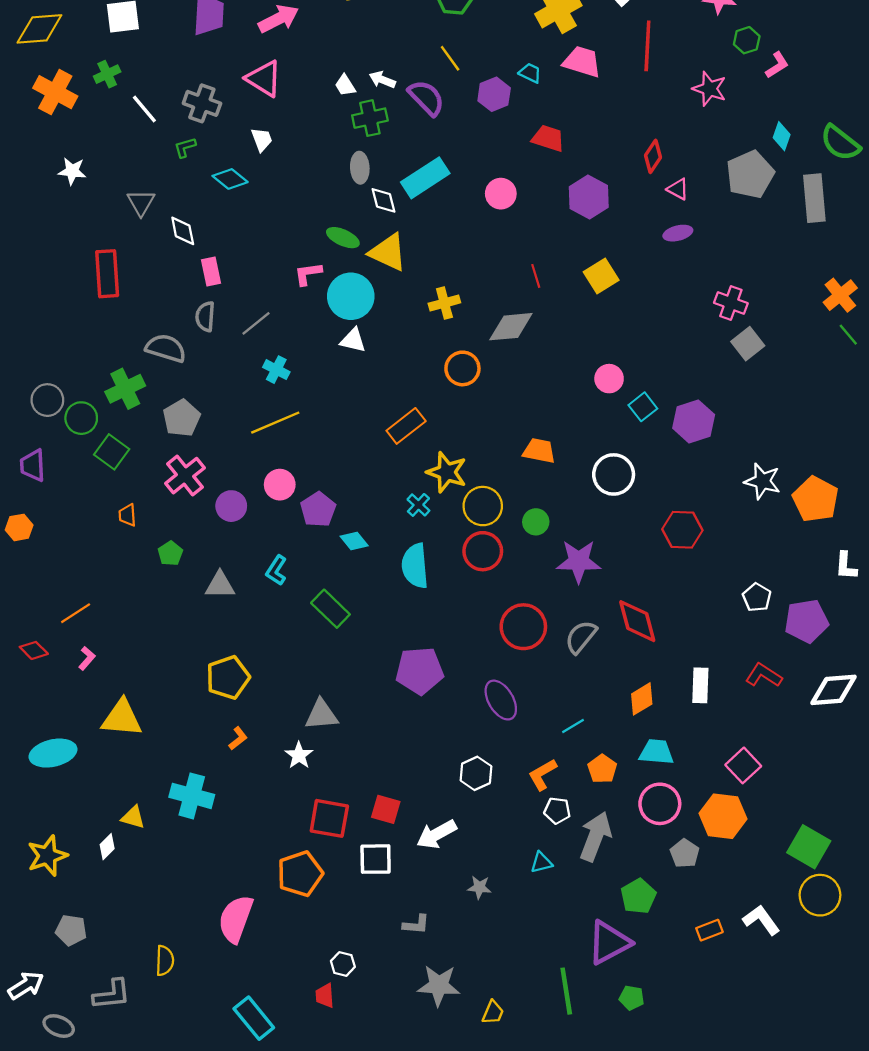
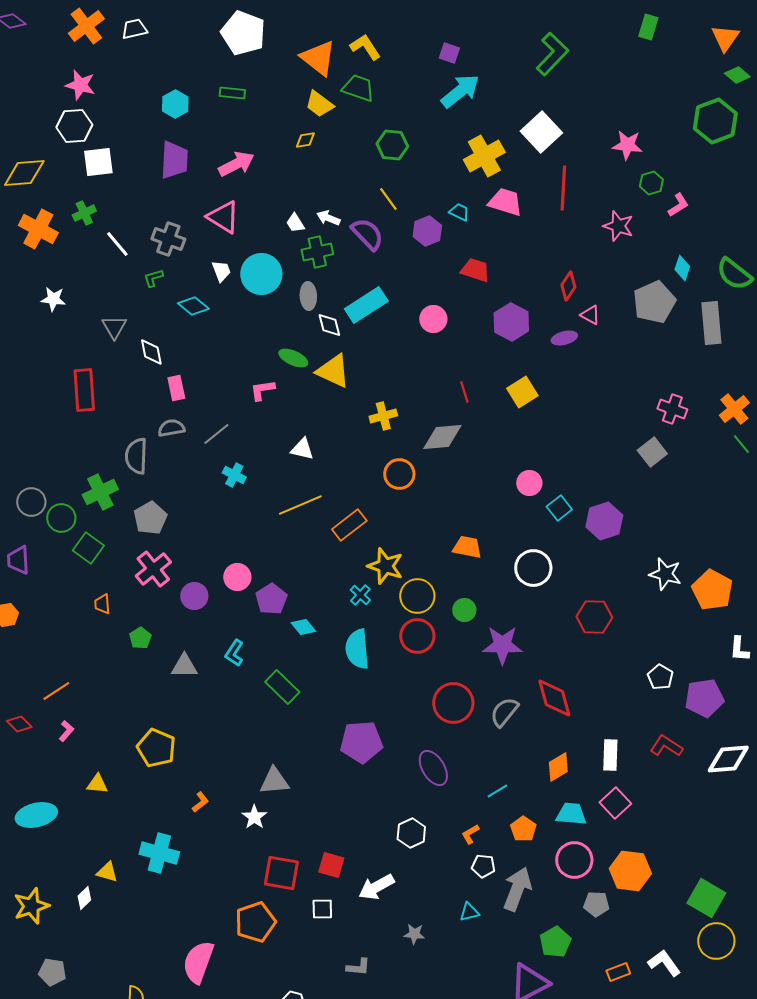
purple ellipse: (678, 233) -> (564, 338), moved
cyan circle: (351, 296) -> (261, 274), moved
pink cross: (731, 303) -> (672, 409), moved
gray semicircle: (205, 317) -> (171, 428), turned 76
gray semicircle: (166, 348) -> (136, 456), turned -105
yellow line: (275, 423) -> (300, 505), moved
yellow pentagon: (228, 677) -> (156, 748), moved, turned -30
yellow triangle: (122, 718) -> (97, 784), size x0.6
pink square: (743, 765) -> (615, 803), moved
orange L-shape: (543, 774) -> (470, 834), size x0.7
gray pentagon: (685, 853) -> (596, 904), turned -30
white square: (376, 859) -> (322, 909), size x0.7

